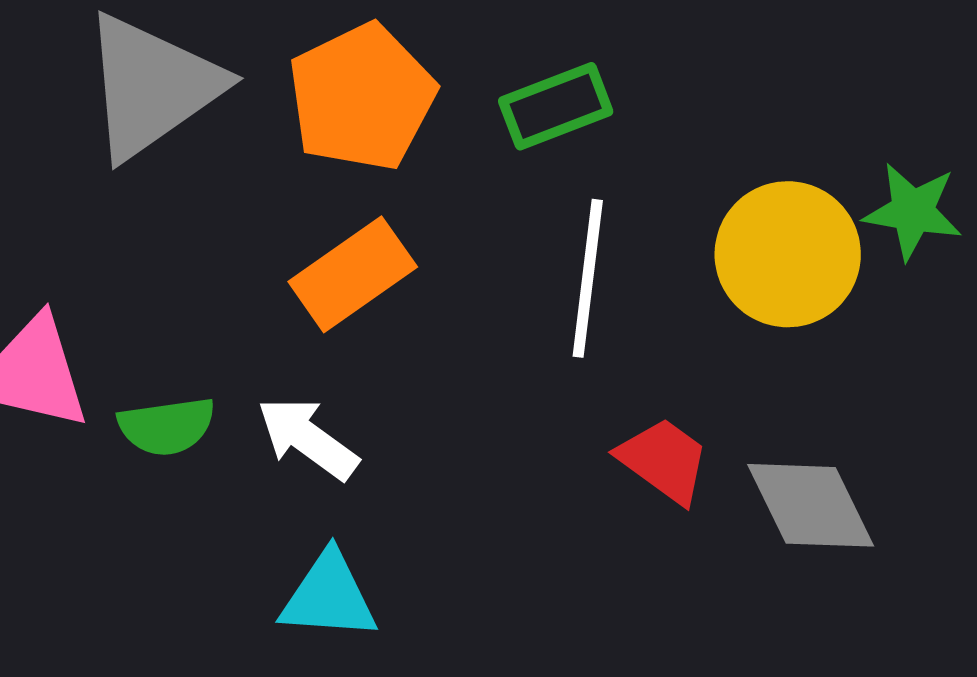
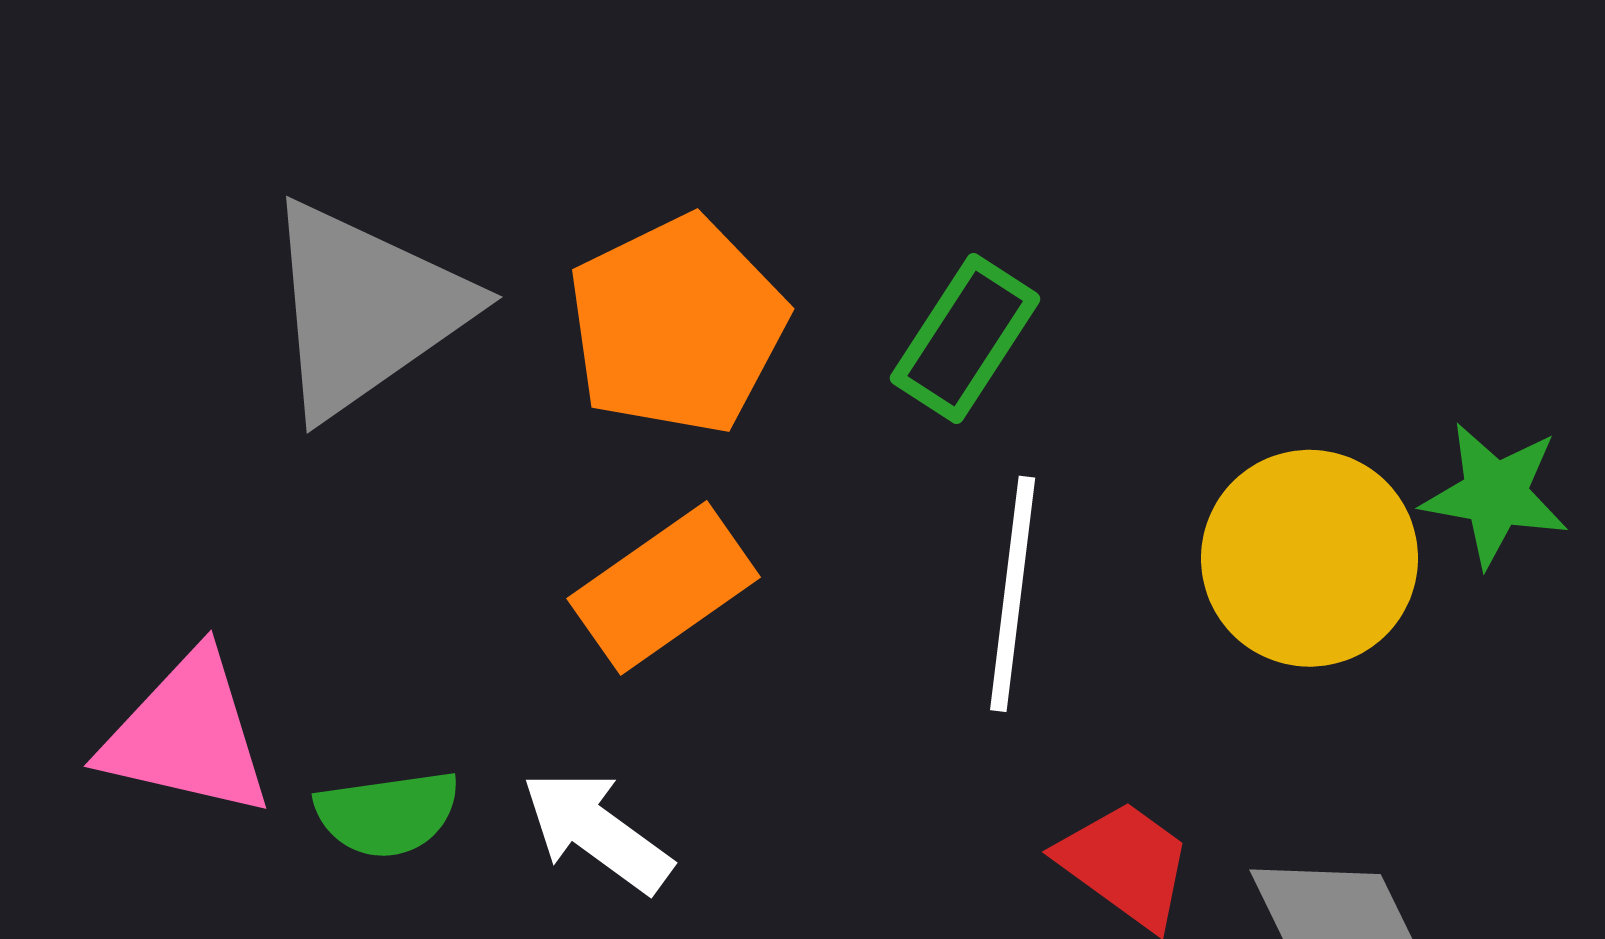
green rectangle: (556, 106) -> (965, 339), turned -36

